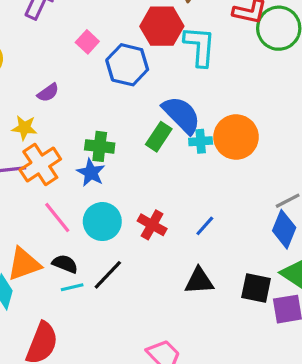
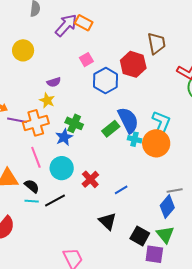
cyan L-shape: (200, 46) -> (161, 124), moved
yellow star: (24, 128) -> (47, 100), moved
black triangle: (199, 281) -> (108, 221), turned 30

